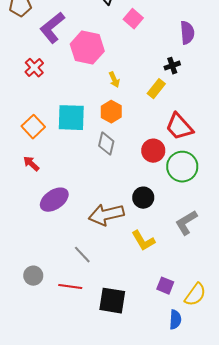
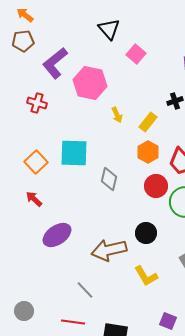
red cross: (34, 68) -> (37, 103), turned -30
yellow rectangle: (156, 89) -> (148, 122), moved
orange hexagon: (111, 112) -> (148, 152), moved
gray circle: (33, 276) -> (24, 311), moved

